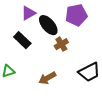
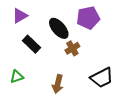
purple triangle: (28, 13) -> (20, 16), moved
brown arrow: (47, 78) -> (58, 84), turned -48

